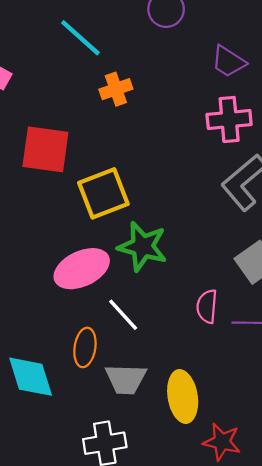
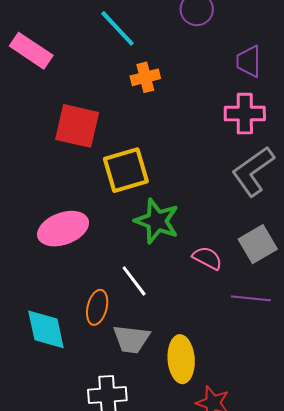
purple trapezoid: (228, 62) -> (249, 61), turned 52
pink ellipse: (82, 269) -> (63, 229), moved
pink semicircle: (207, 306) -> (207, 258), moved, turned 108

